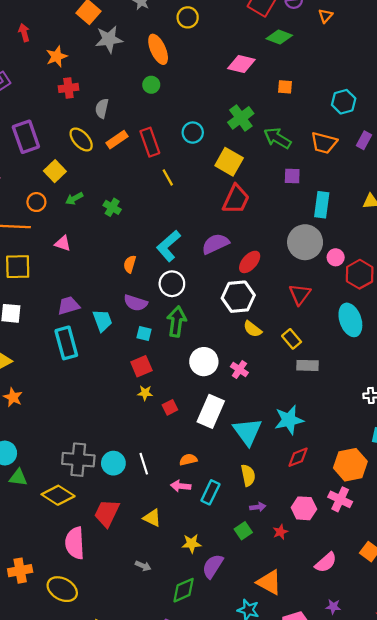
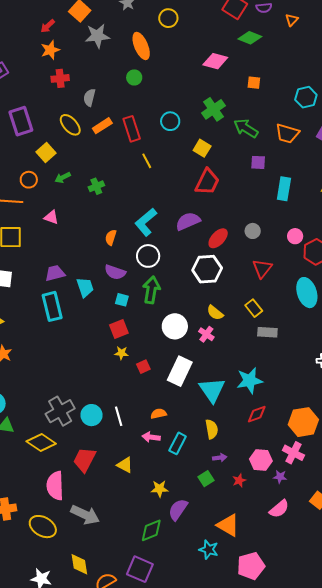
red arrow: (24, 33) -> (48, 26), moved, turned -119
yellow square: (229, 162) -> (202, 148), size x0.7
green cross: (112, 207) -> (96, 186), turned 35
gray circle: (305, 242) -> (253, 231), moved, size x0.5
yellow semicircle: (252, 329) -> (215, 313), moved
gray cross: (78, 460) -> (60, 411), turned -36
gray arrow: (143, 566) -> (85, 515), moved, size x2.0
purple star: (333, 607) -> (280, 477), moved

